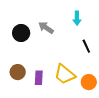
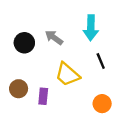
cyan arrow: (77, 18) -> (91, 28), size x1.5
yellow trapezoid: (65, 74) -> (67, 74), moved

